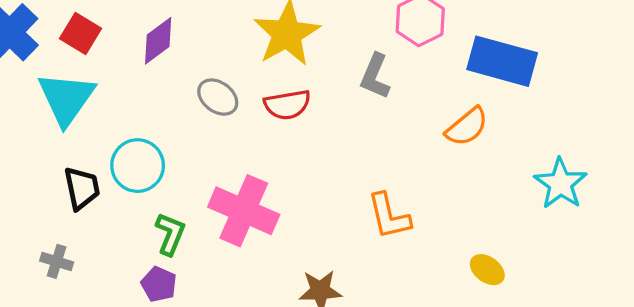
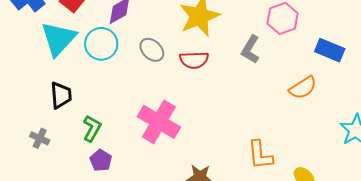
blue rectangle: (502, 61) -> (330, 50), size x0.7
cyan circle: (138, 166) -> (101, 44), moved
orange L-shape: (389, 216) -> (260, 155), moved
green L-shape: (170, 234) -> (92, 128), moved

